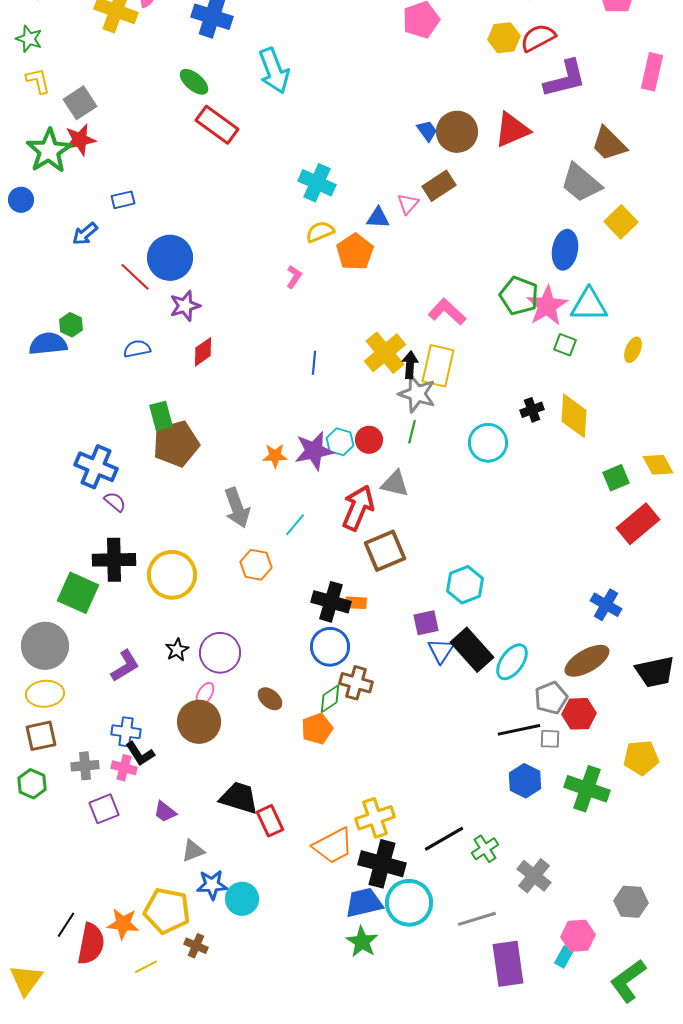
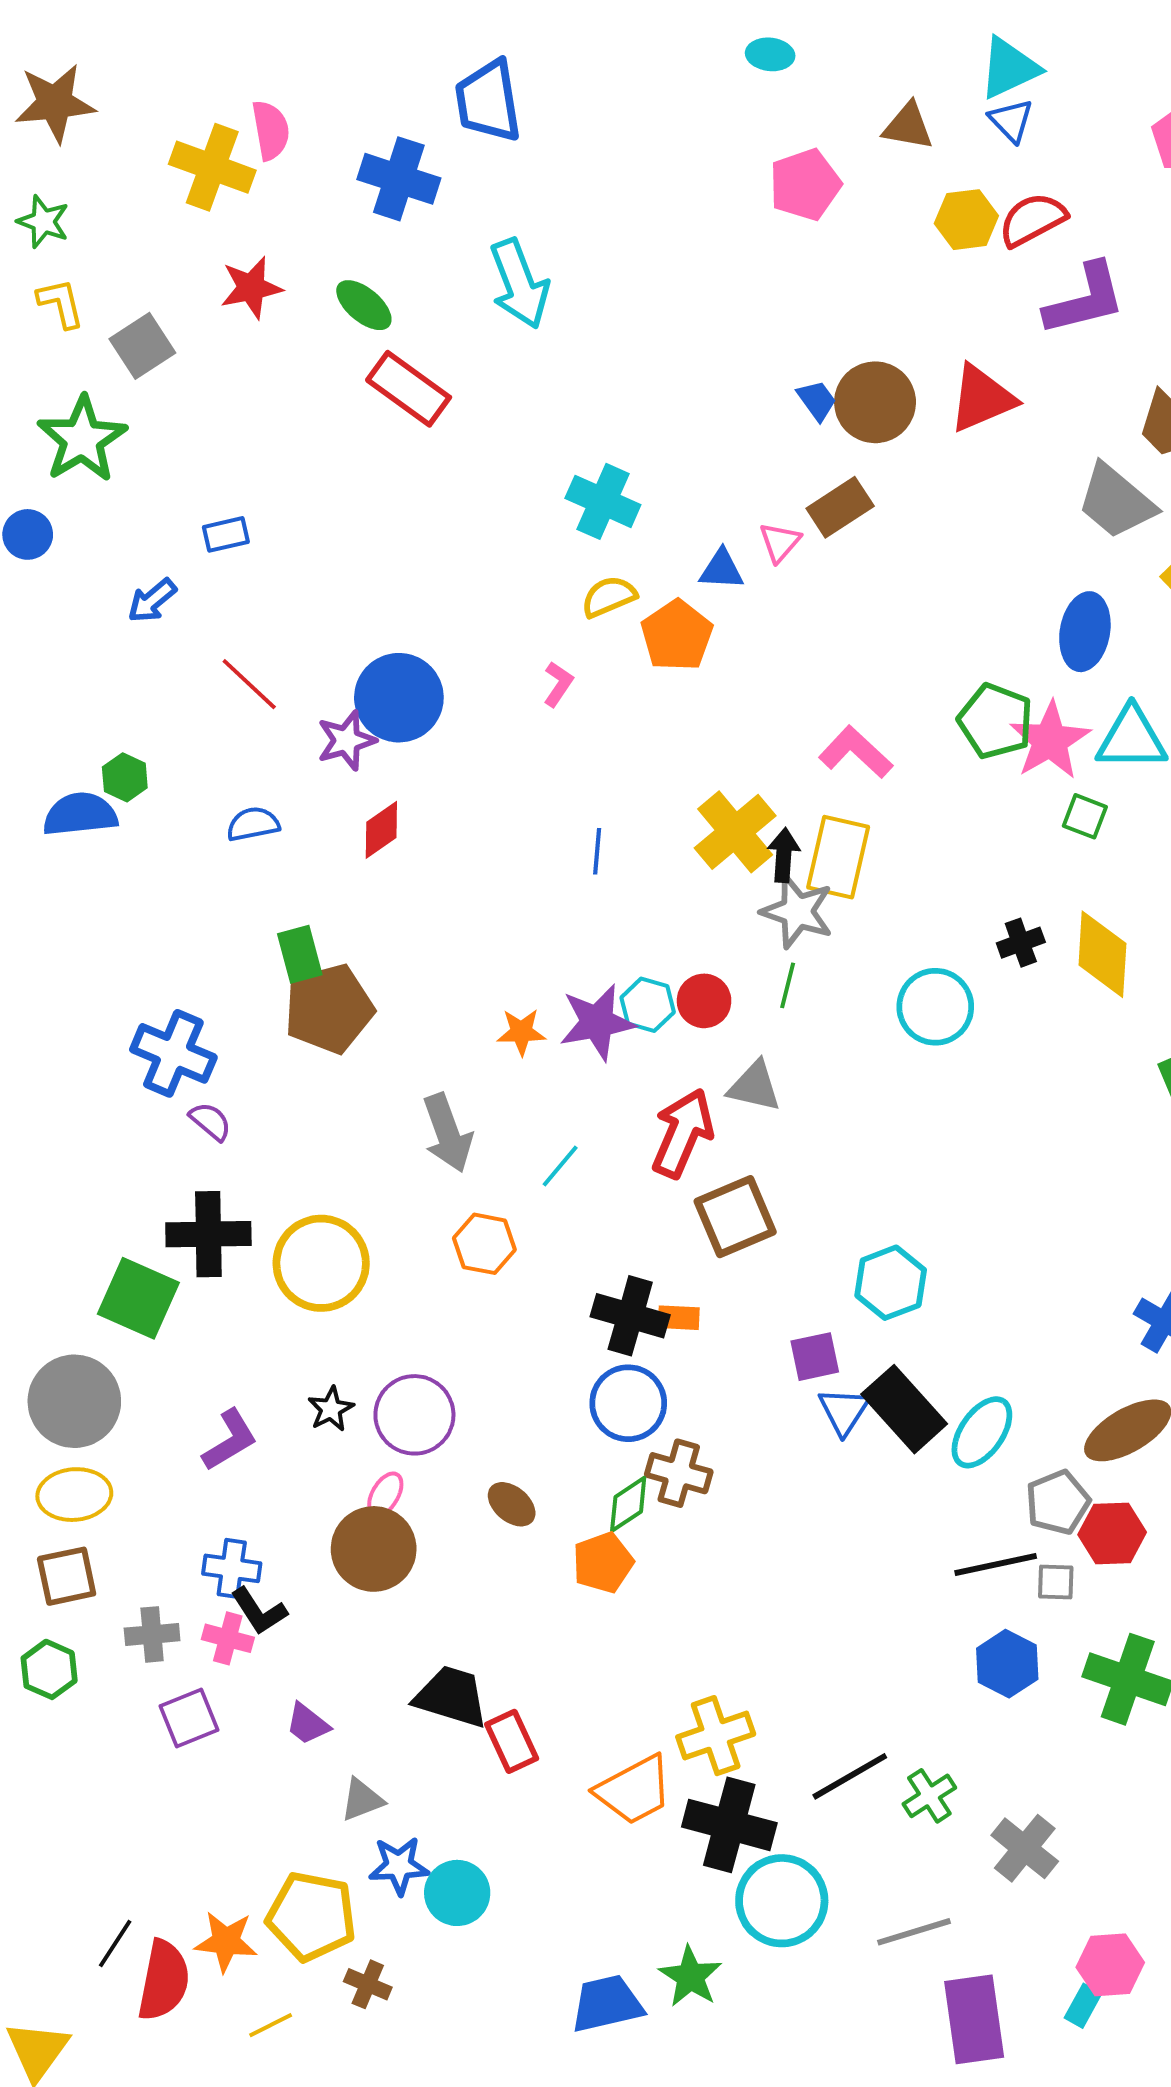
red star: (80, 140) -> (251, 288), moved
blue circle: (170, 258) -> (399, 698), moved
blue trapezoid: (364, 903) -> (607, 2004), moved

